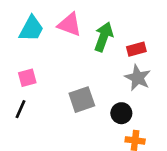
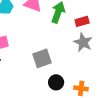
black circle: (121, 113) -> (56, 82), moved

